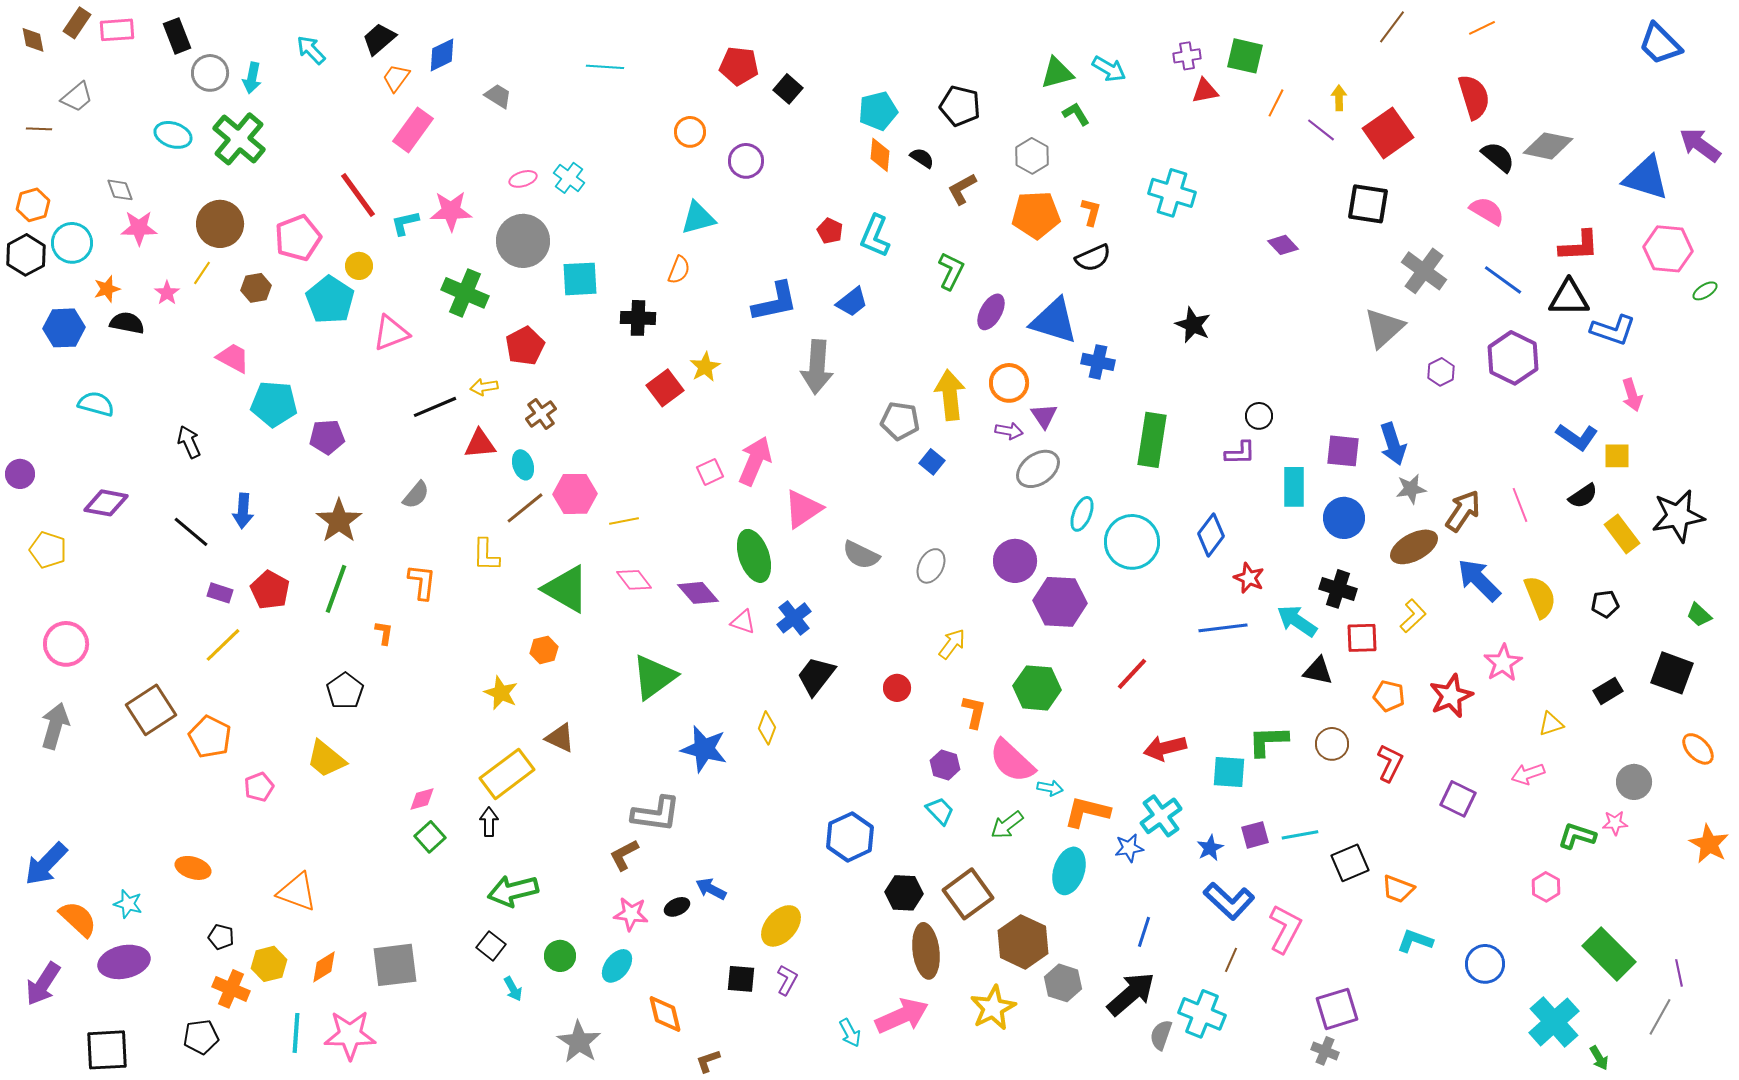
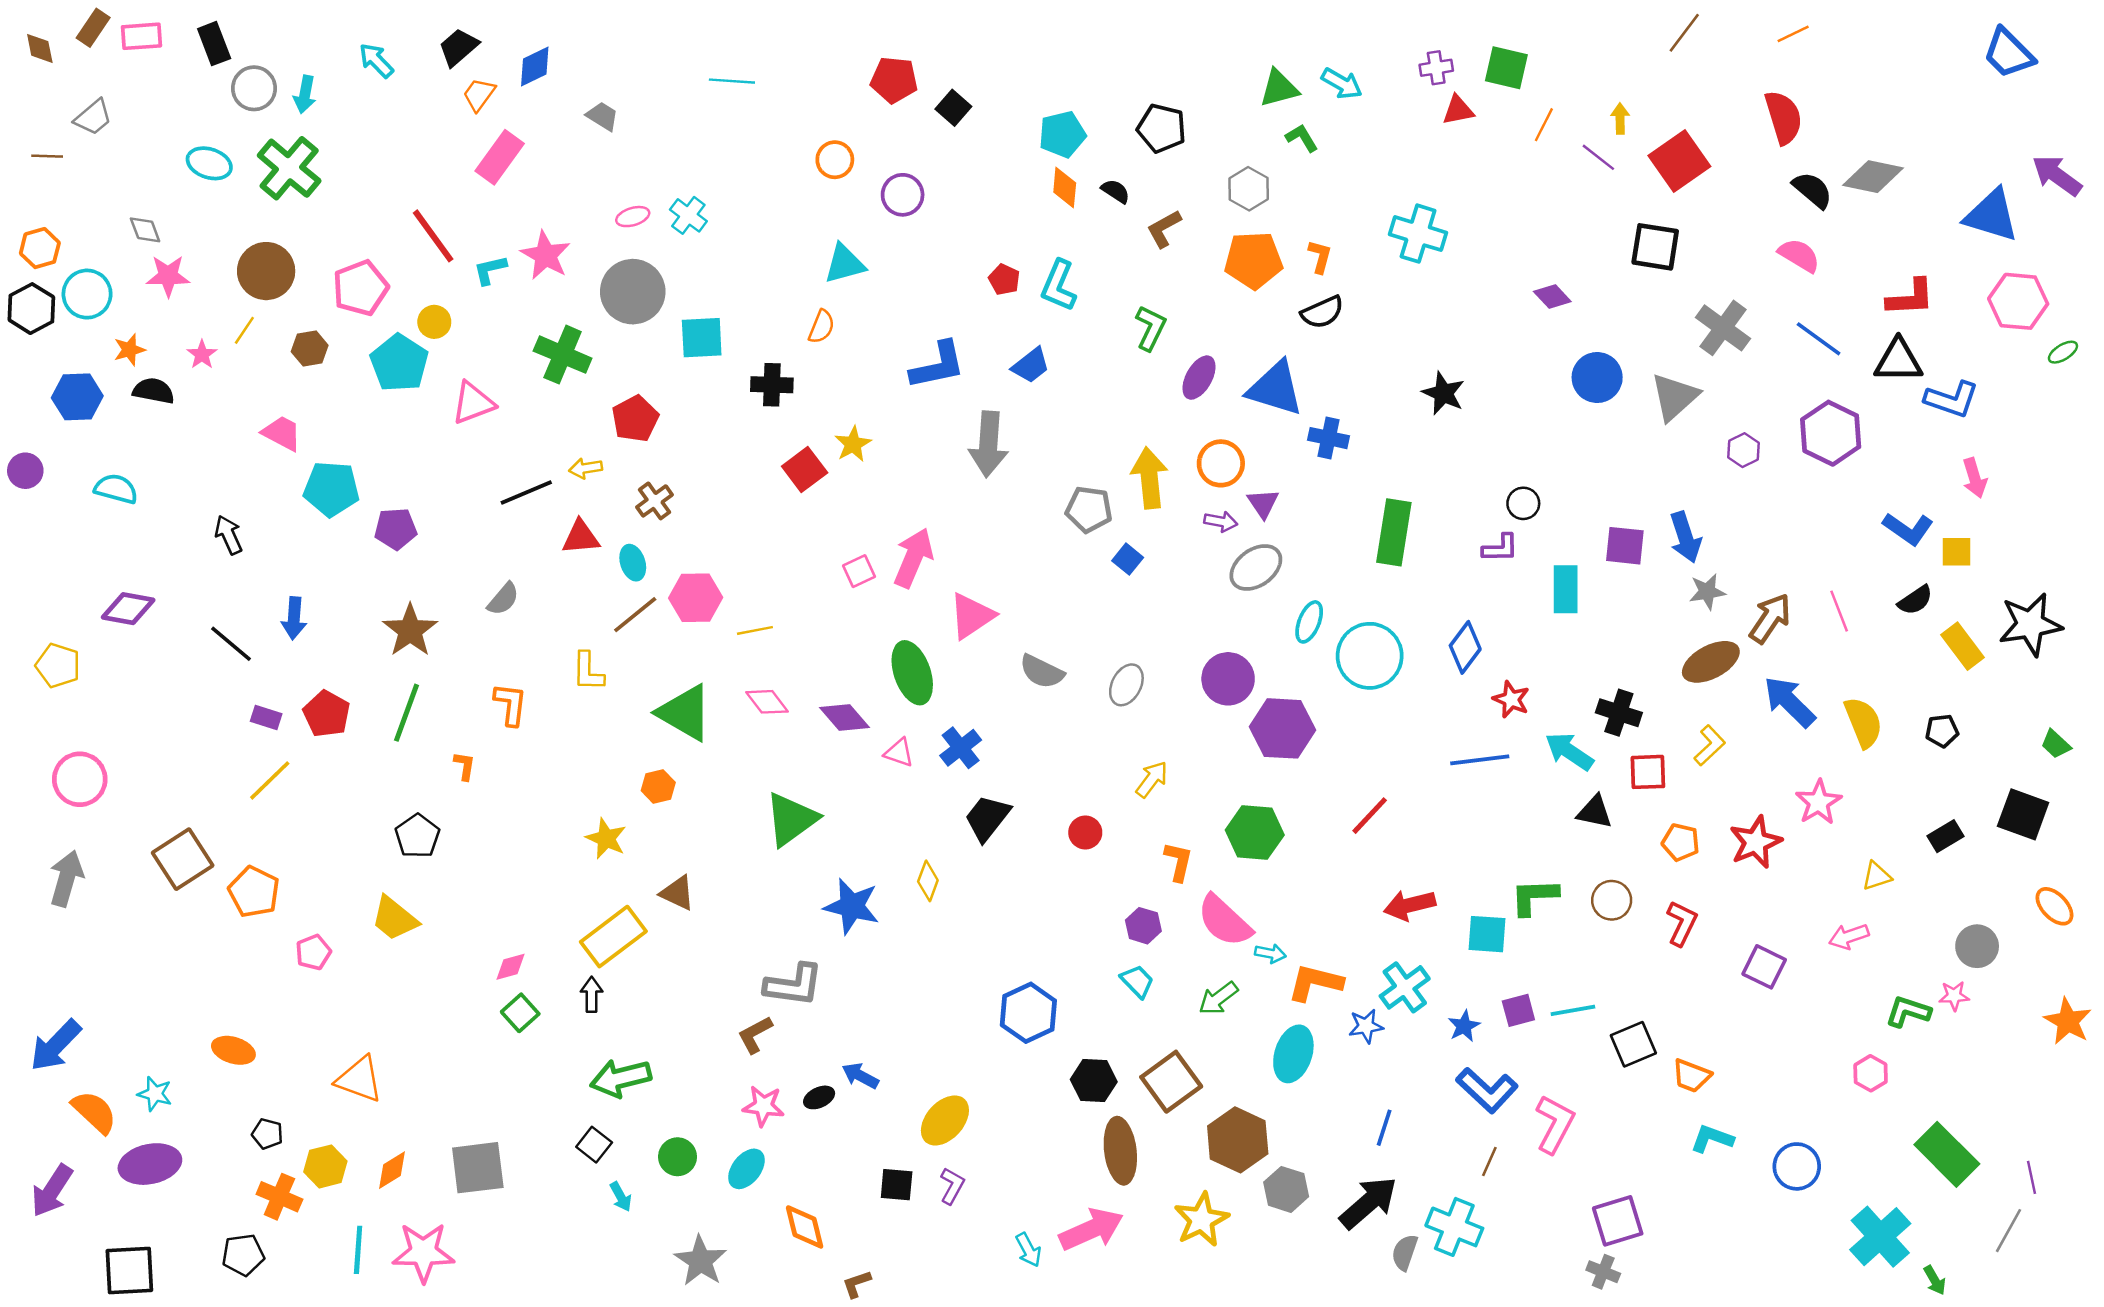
pink star: (451, 211) -> (546, 255), turned 30
purple circle: (20, 474) -> (25, 471), moved
blue circle: (1344, 518) -> (1597, 378), moved

